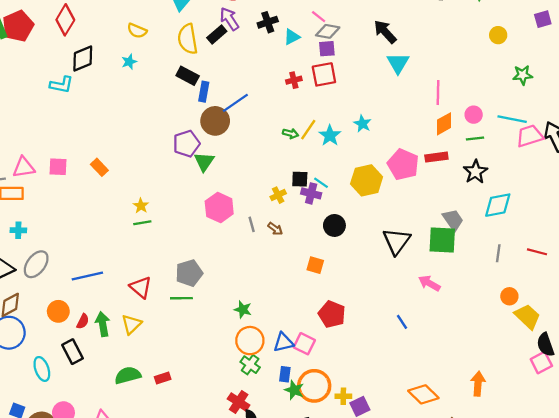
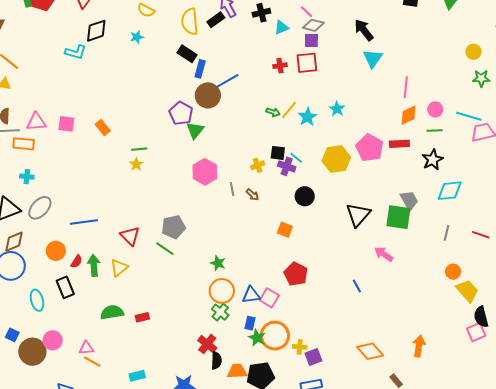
yellow circle: (498, 35) -> (474, 52), moved
purple pentagon: (186, 144) -> (181, 113), turned -30
green line: (142, 223) -> (139, 149), moved
green line: (181, 298) -> (165, 249), turned 30

